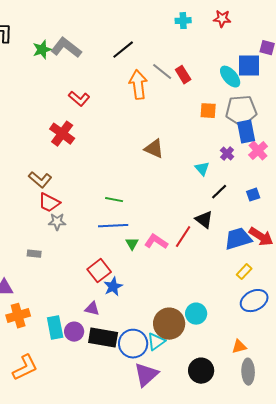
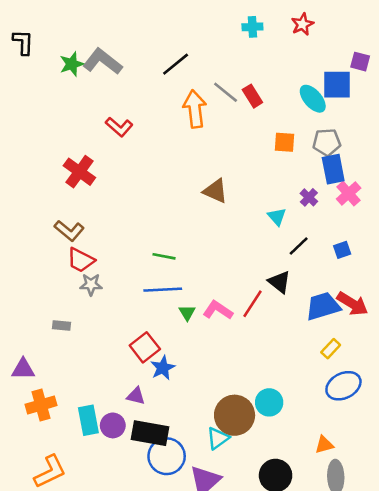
red star: (222, 19) -> (302, 24), turned -30
gray pentagon: (241, 111) -> (327, 142), size x0.7
red cross: (62, 134) -> (79, 172), moved
blue circle: (133, 344) -> (167, 456), moved

